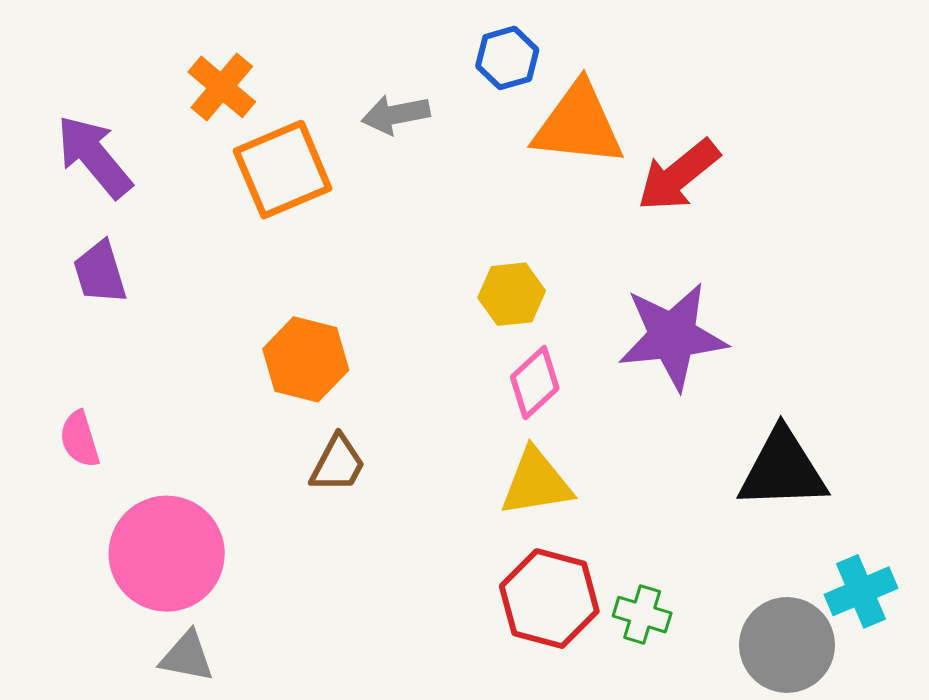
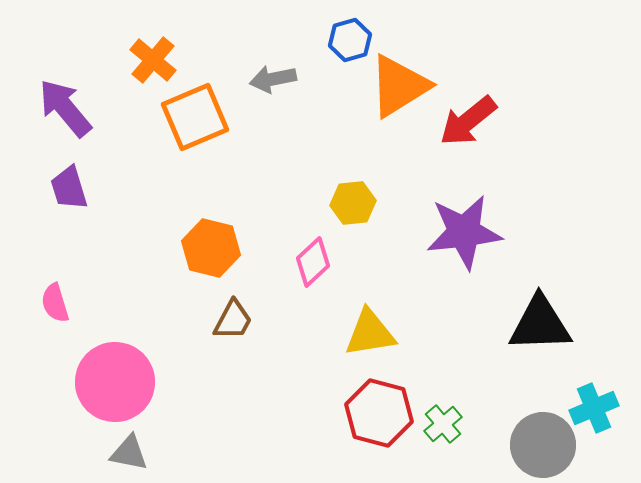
orange triangle: (578, 125) -> (399, 86), turned -38
pink diamond: (535, 383) -> (313, 262), moved
green cross: (642, 615) -> (443, 424), turned 33

